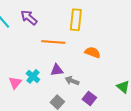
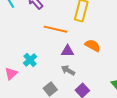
purple triangle: (57, 70) -> (68, 51), moved
pink triangle: (15, 83) -> (11, 73), moved

